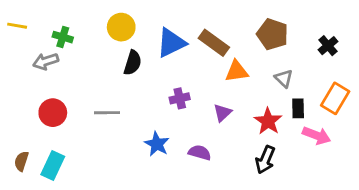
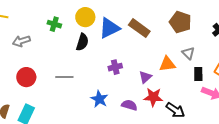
yellow circle: (121, 27) -> (85, 17), moved
green cross: (63, 37) -> (54, 24), moved
orange triangle: (237, 71) -> (167, 64), moved
red star: (268, 121) -> (153, 97), moved, turned -30
black arrow: (265, 160) -> (175, 110), turned -78

